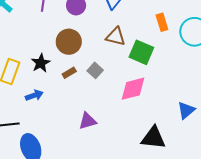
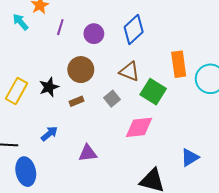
orange rectangle: (162, 22) -> (179, 64), size x1.4
gray square: (95, 70) -> (112, 99), moved
blue arrow: (34, 95) -> (49, 134), moved, turned -30

